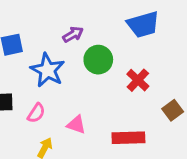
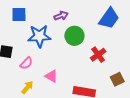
blue trapezoid: (143, 25) -> (109, 18), turned -50
blue star: (48, 70) -> (39, 36), turned 30

